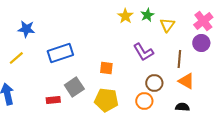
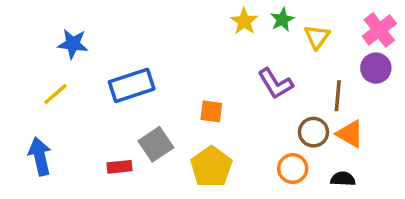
brown circle: (154, 83) -> (313, 132), moved
yellow pentagon: (106, 100) -> (211, 167), turned 30
orange circle: (144, 101) -> (293, 169), moved

